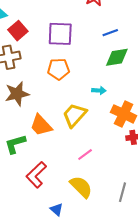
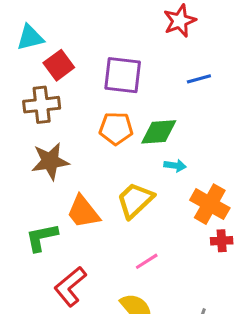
green diamond: (117, 57) -> (159, 132), moved

